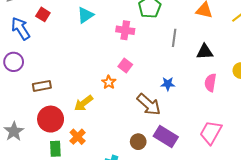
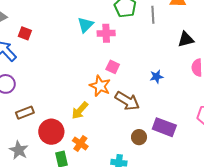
cyan triangle: (85, 15) -> (85, 25), moved
gray line: (174, 38) -> (153, 15), moved
orange star: (109, 82) -> (100, 86), size x1.5
brown rectangle: (42, 86) -> (25, 113), moved
brown arrow: (149, 104) -> (127, 101), moved

